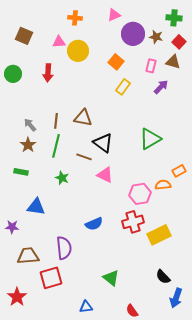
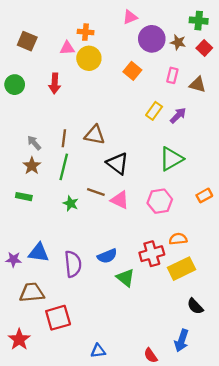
orange cross: (75, 18) -> (86, 32), moved
brown triangle: (173, 62) -> (197, 85), moved
yellow rectangle: (123, 87) -> (154, 111), moved
purple arrow: (161, 87) -> (178, 115), moved
brown line: (84, 157) -> (96, 192), moved
orange semicircle: (163, 185) -> (178, 239), moved
pink hexagon: (140, 194) -> (160, 201), moved
blue triangle: (36, 207) -> (39, 253), moved
purple semicircle: (64, 248) -> (73, 264), moved
black semicircle: (163, 277) -> (195, 306), moved
green triangle: (111, 278) -> (125, 278), moved
blue arrow: (176, 298) -> (181, 341), moved

